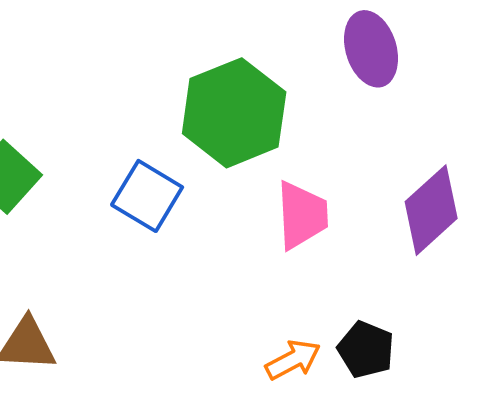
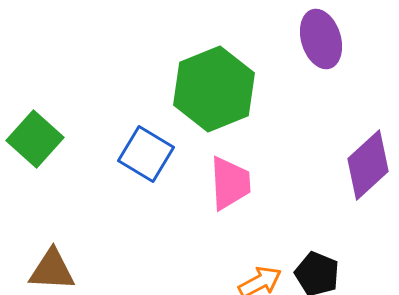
pink trapezoid: (302, 215) -> (230, 183), moved

